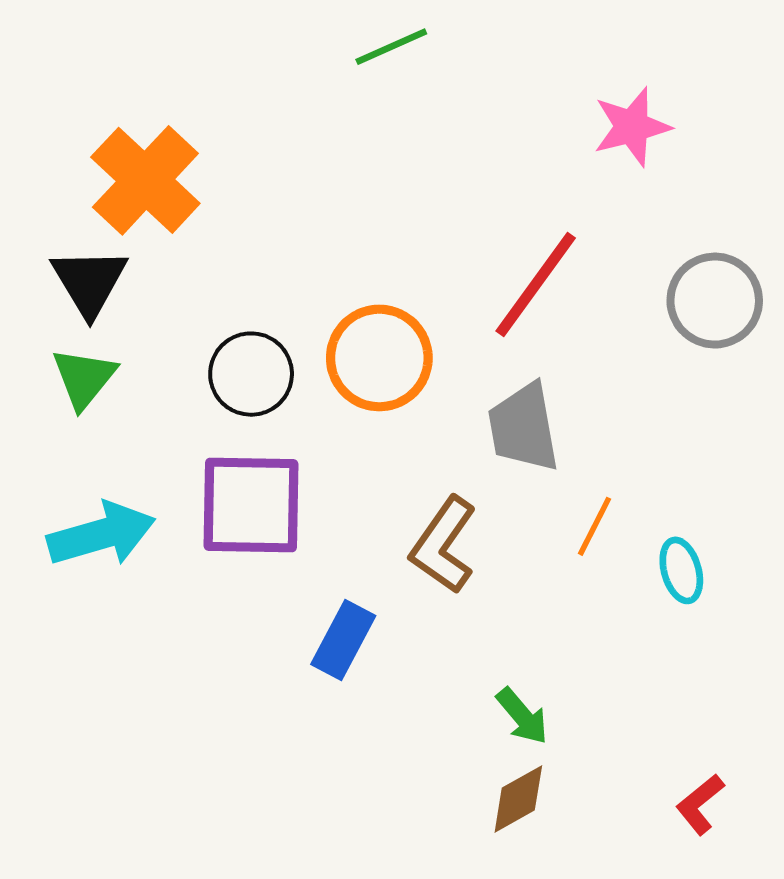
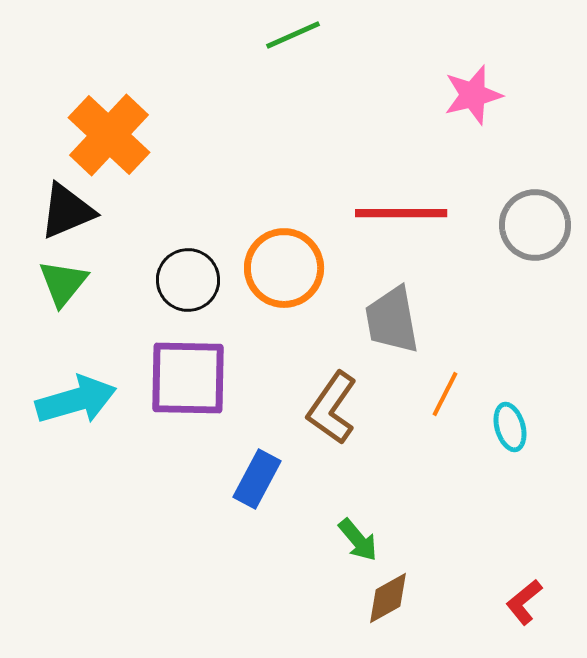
black triangle: (89, 282) -> (67, 211), turned 38
red line: (536, 284) -> (401, 213), turned 54
green arrow: (522, 716) -> (358, 540), moved

